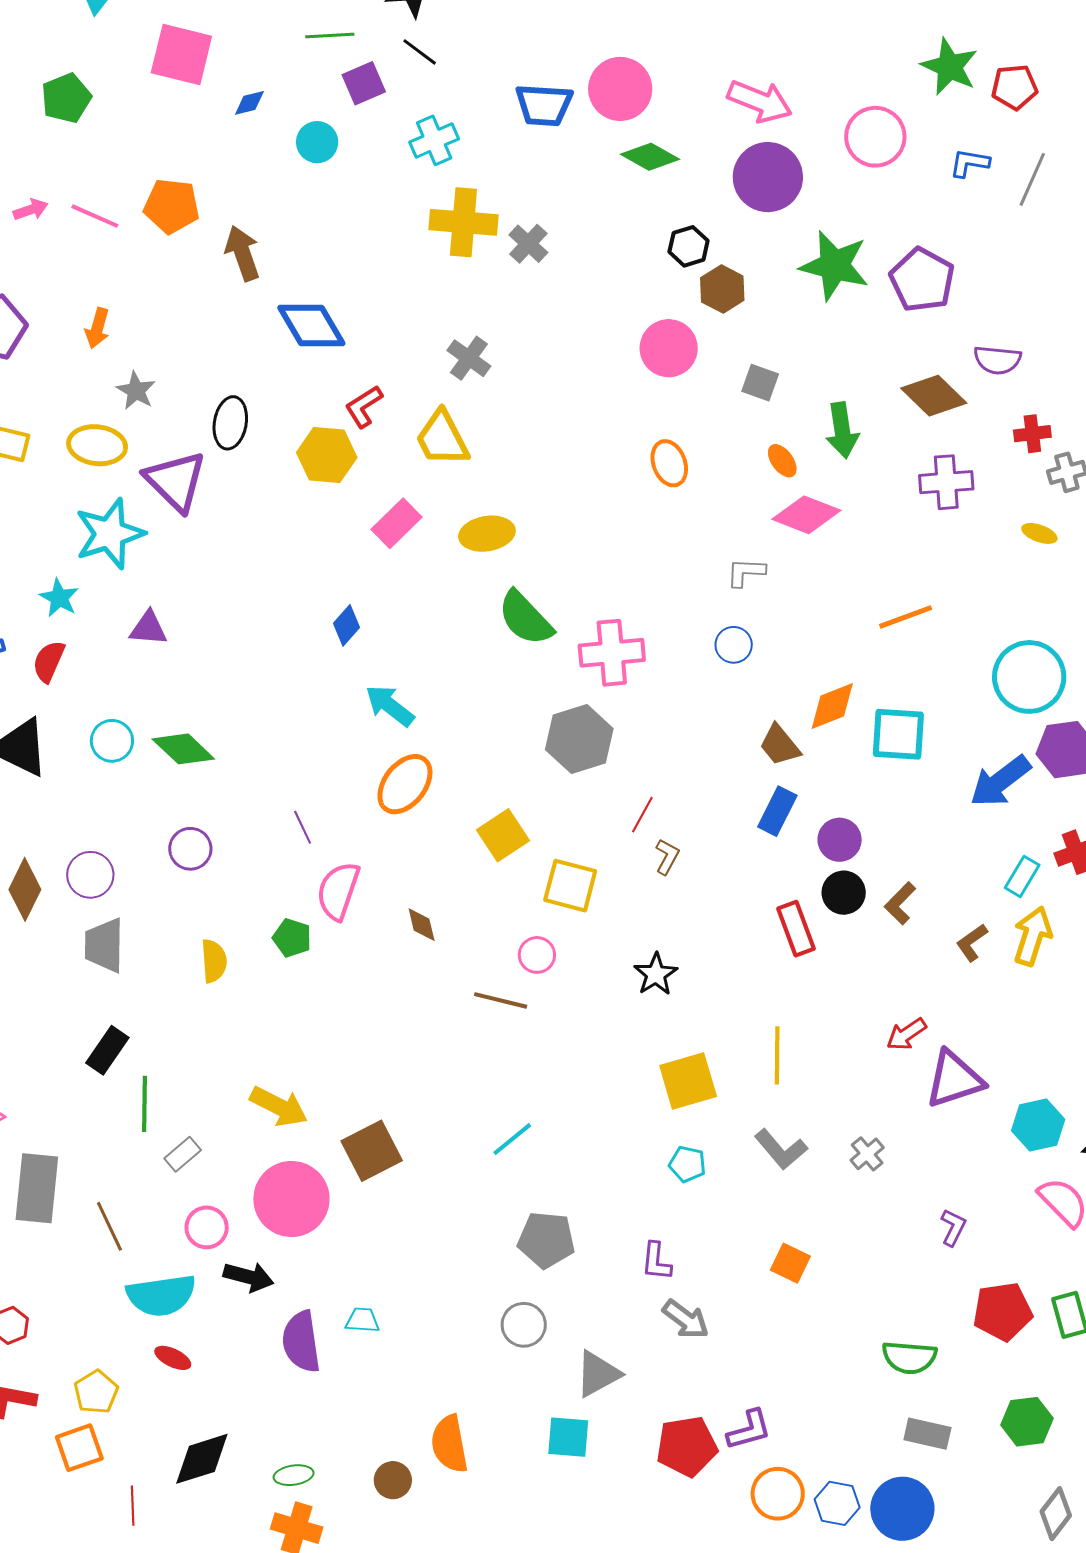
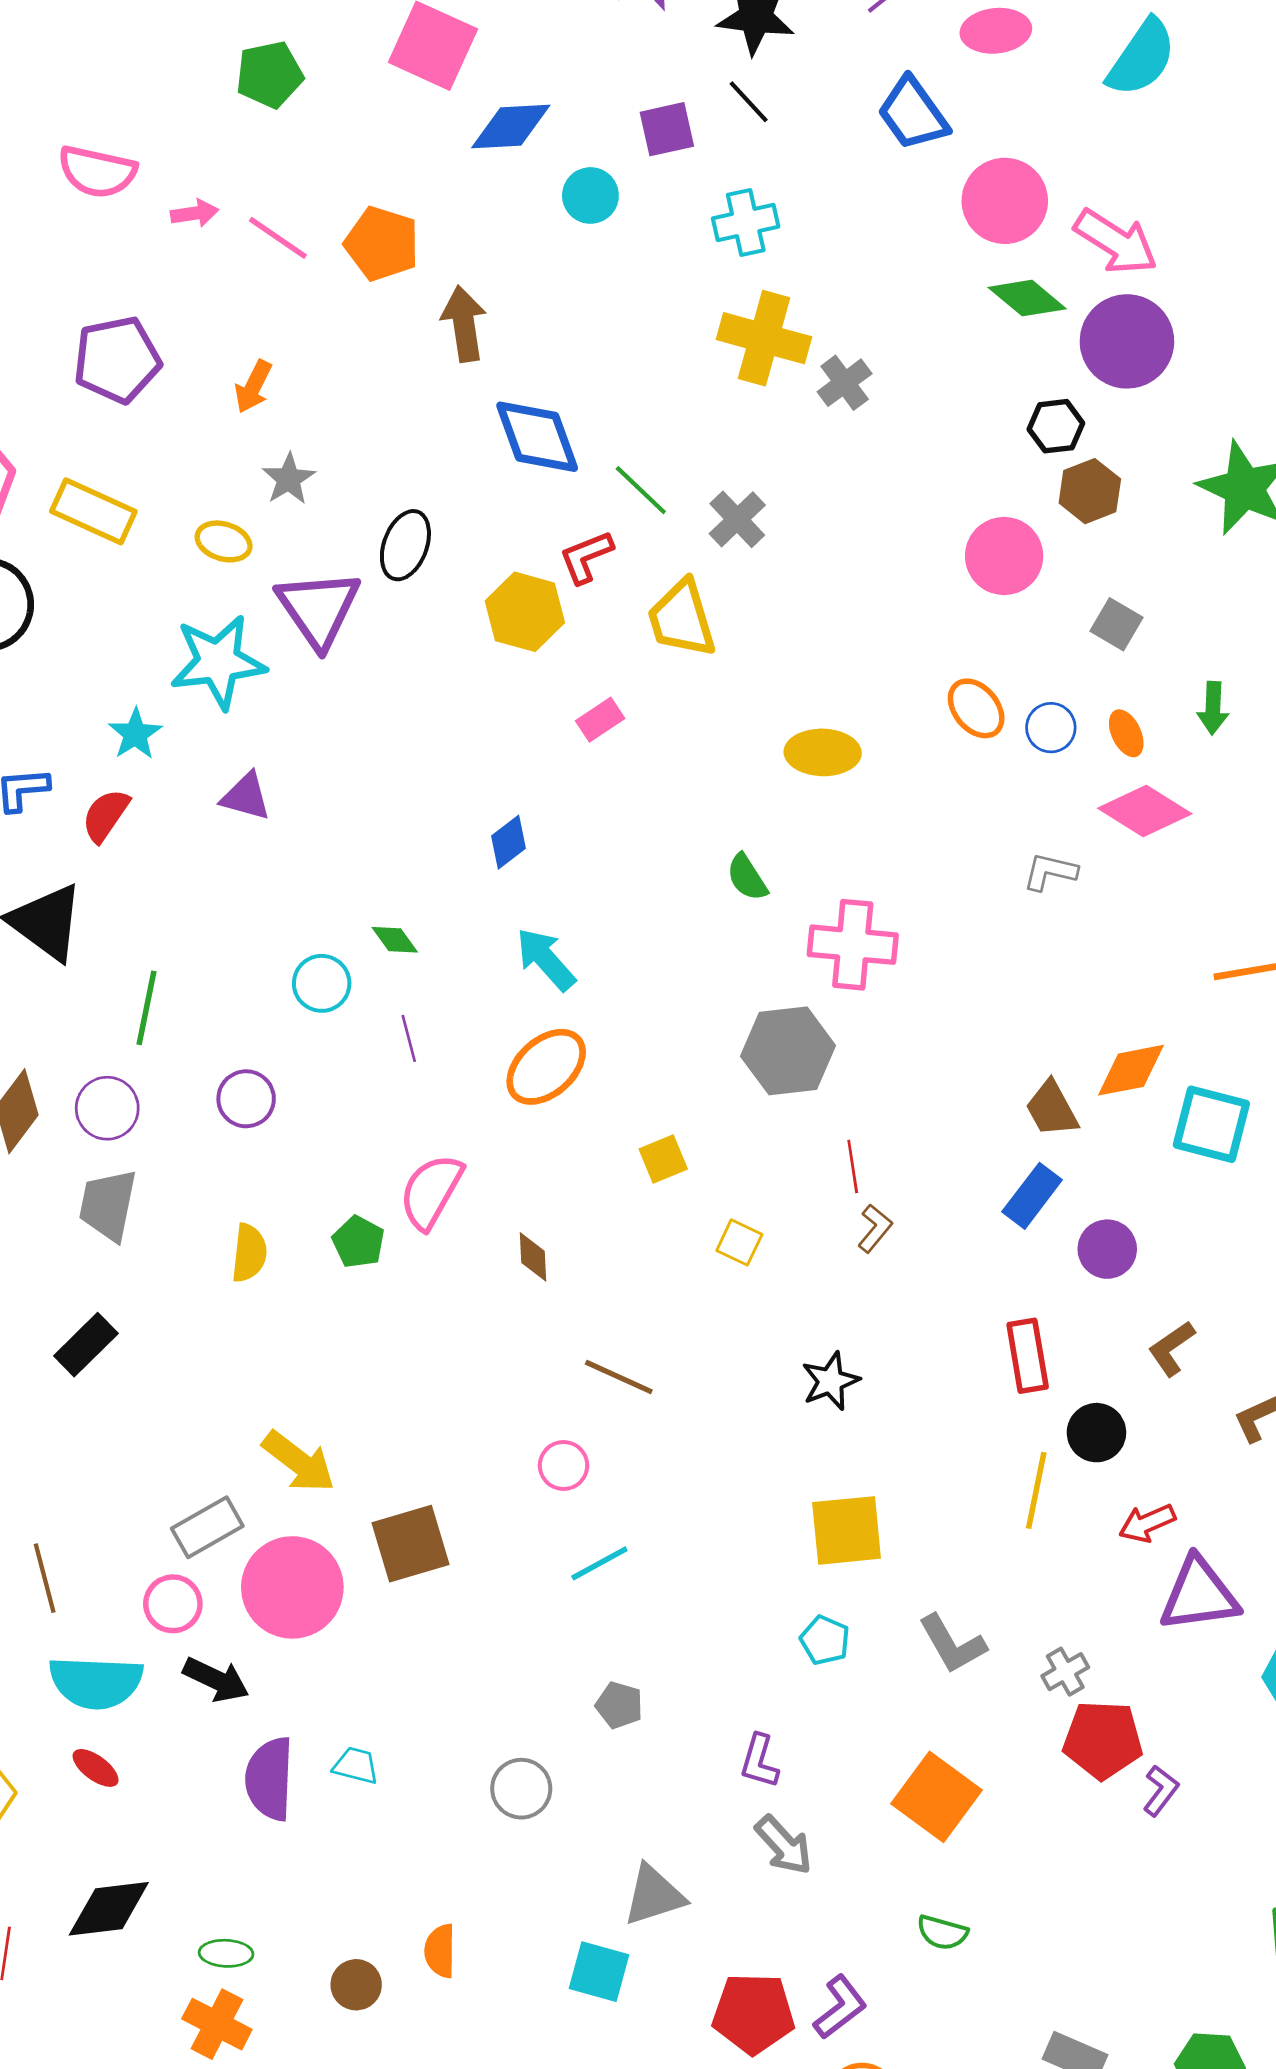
green line: (330, 36) -> (641, 490), moved, turned 36
pink arrow: (760, 101) -> (1116, 242), moved
blue diamond: (249, 103) -> (511, 127), size x1.8
blue trapezoid: (544, 105) -> (913, 114), moved, turned 40
purple circle: (768, 177) -> (1127, 341), moved
green arrow: (842, 430) -> (1213, 708), size x0.7
yellow ellipse: (97, 445) -> (224, 541), size x0.7
orange ellipse: (669, 463) -> (976, 708), turned -30
pink rectangle: (396, 523) -> (600, 720), size x0.7
yellow ellipse: (487, 534) -> (823, 752), moved
green semicircle: (525, 618) -> (747, 877), size x0.6
blue circle: (734, 645) -> (1051, 728), moved
cyan circle: (112, 741) -> (322, 983), moved
green diamond: (183, 749) -> (395, 940), moved, size x0.6
red line: (642, 815) -> (853, 1167), turned -48
purple line: (303, 827) -> (409, 1038), moved
yellow square: (503, 835) -> (663, 1159), size x0.7
yellow square: (570, 886) -> (739, 1242), size x0.6
black circle: (844, 893) -> (1096, 1433), moved
pink circle: (537, 955) -> (564, 1466), moved
yellow line: (777, 1055) -> (1036, 1490), moved
green line: (145, 1104) -> (147, 1008), moved
gray rectangle: (183, 1154) -> (207, 1527), moved, size x1.4
gray pentagon: (546, 1240) -> (619, 1705), size x0.6
orange square: (790, 1263) -> (937, 1797), size x1.6
red pentagon: (1003, 1312) -> (1103, 1740), moved
gray circle: (524, 1325) -> (521, 1789), moved
green semicircle: (909, 1357) -> (942, 1932), moved, size x0.7
purple L-shape: (749, 1430) -> (840, 2007), turned -33
orange semicircle: (449, 1444) -> (440, 1951), size x0.7

